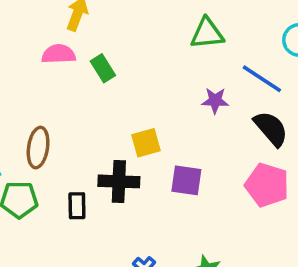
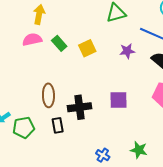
yellow square: (146, 143) -> (87, 48), moved
brown ellipse: (38, 148) -> (48, 95), moved

